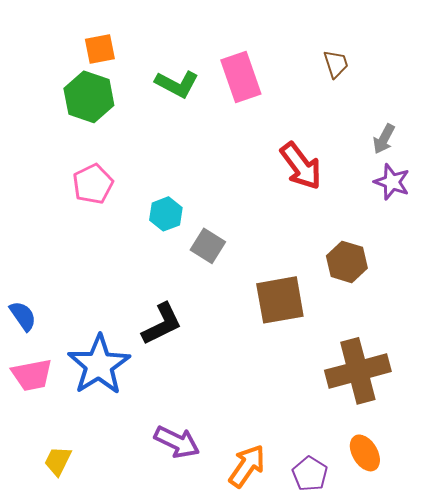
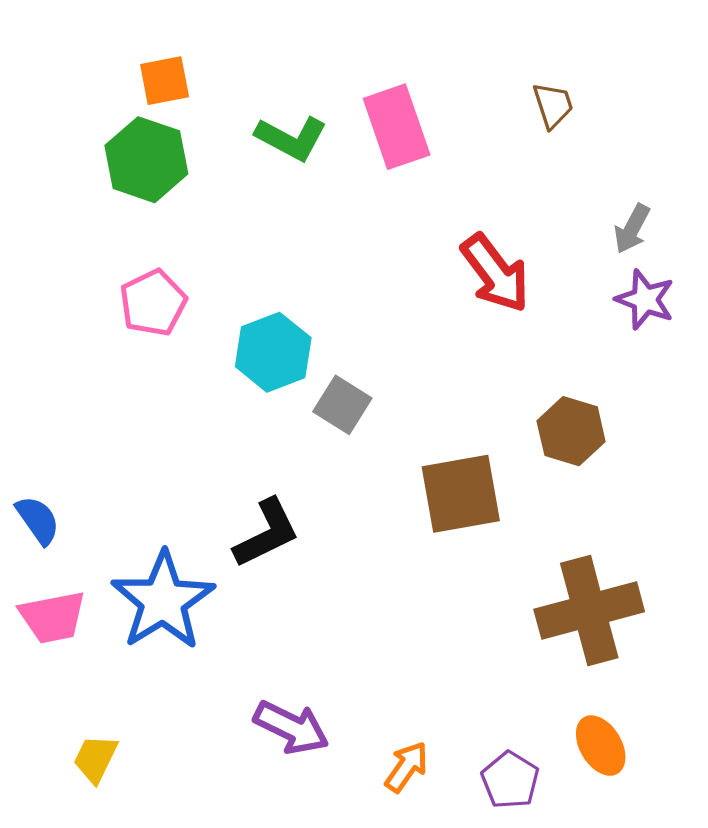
cyan hexagon: (166, 214) -> (273, 352), size x1.4
orange arrow: (247, 466) -> (406, 767), size x0.7

